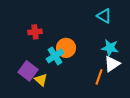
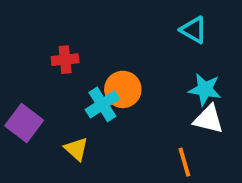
white triangle: (112, 64) -> (209, 119), turned 48
purple square: (28, 71) -> (24, 123), moved
orange line: (99, 77) -> (184, 162), moved, turned -35

